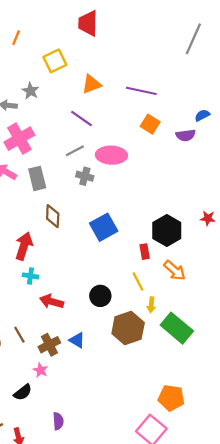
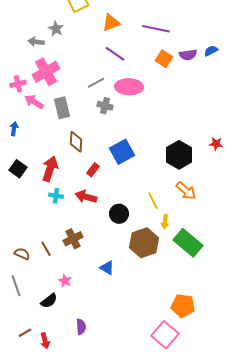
purple line: (81, 119) -> (115, 54), moved
purple semicircle: (186, 135) -> (188, 55), moved
red rectangle: (145, 252) -> (93, 170), moved, turned 48
red arrow: (52, 301) -> (86, 197), moved
blue triangle: (77, 340) -> (107, 268), moved
brown cross: (49, 345) -> (73, 239), moved

